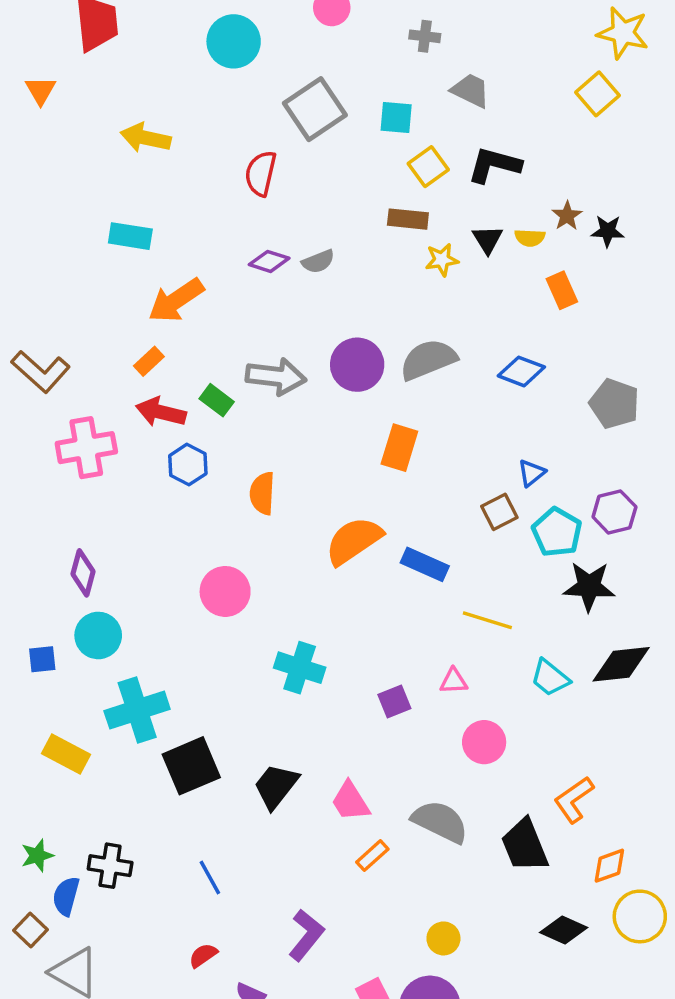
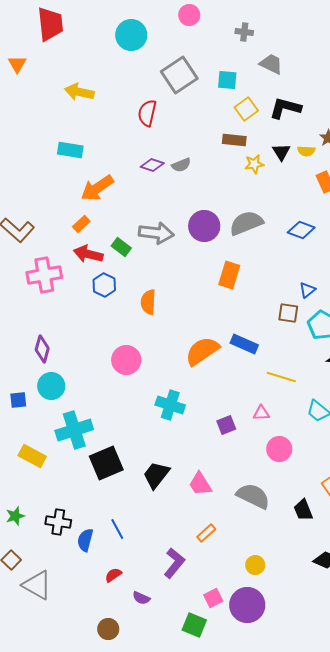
brown square: (499, 512) -> (288, 313), turned 35
orange semicircle: (354, 541) -> (202, 351), moved
black trapezoid: (525, 845) -> (303, 510), size x0.7
orange rectangle: (372, 856) -> (206, 533), moved
blue semicircle: (66, 896) -> (85, 540), moved

